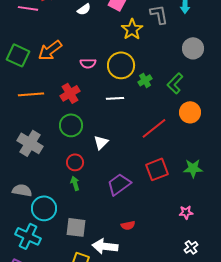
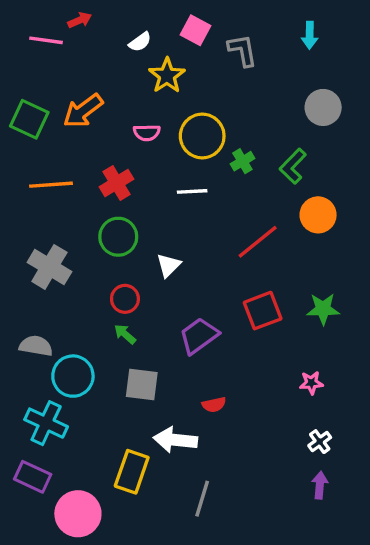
gray L-shape: (159, 14) -> (242, 50), moved
yellow star: (132, 29) -> (167, 76), moved
green arrow: (75, 183) -> (125, 334), turned -32
gray square: (76, 227) -> (142, 384), moved

